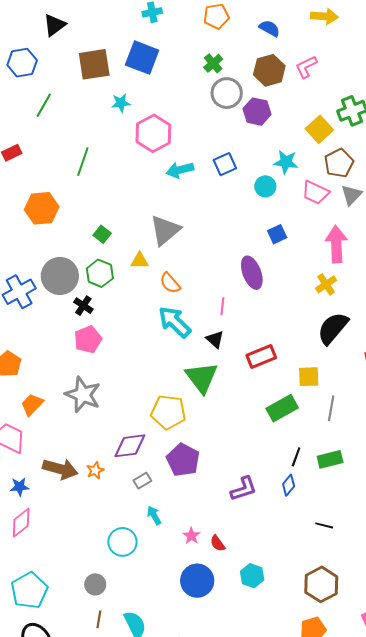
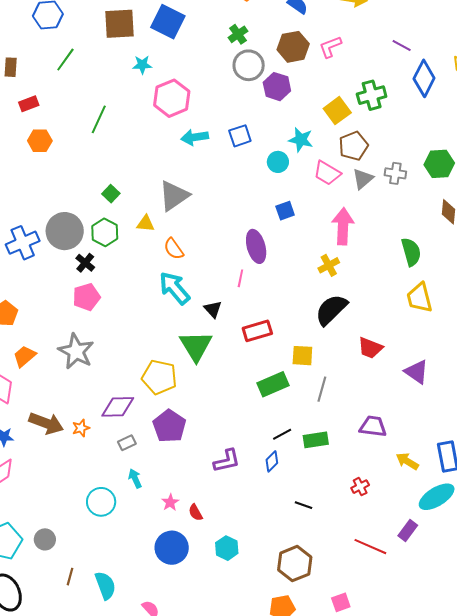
orange hexagon: (42, 208) -> (40, 141), moved, size x0.7
pink line: (222, 306) -> (240, 278), moved
black line: (296, 457) -> (282, 434), turned 36
gray circle: (95, 584) -> (45, 539), moved

